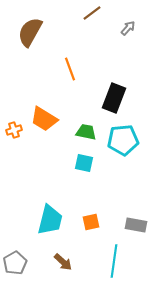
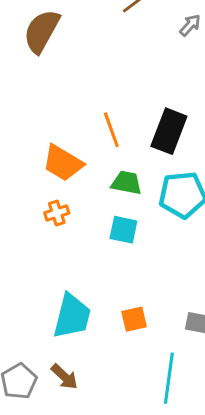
orange line: (70, 69) -> (111, 130), moved
orange cross: (14, 130) -> (57, 213), moved
brown arrow: (63, 262) -> (64, 377), moved

